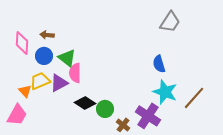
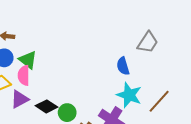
gray trapezoid: (170, 22) -> (148, 42), moved
pink semicircle: (75, 73) -> (24, 75), moved
purple triangle: (59, 83) -> (20, 99), moved

